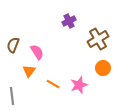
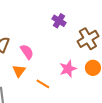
purple cross: (69, 21) -> (59, 21), turned -32
pink star: (79, 85) -> (68, 69), moved

